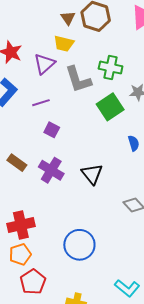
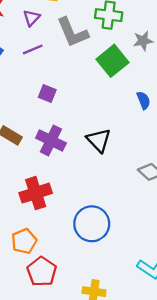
purple triangle: (44, 64) -> (32, 18), size x0.7
purple line: (41, 103) -> (33, 49), moved
red cross: (21, 225) -> (36, 193), moved

